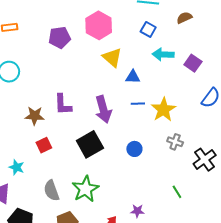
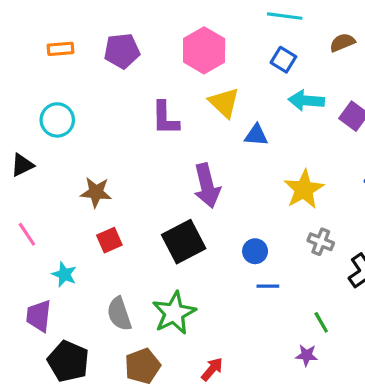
purple pentagon: (59, 38) -> (122, 51), moved
purple L-shape: (63, 104) -> (165, 118), moved
blue line: (138, 104) -> (268, 286), moved
purple star: (137, 211) -> (307, 355), moved

